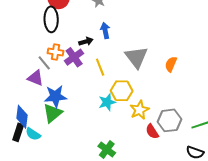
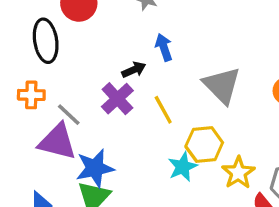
black ellipse: (51, 19) -> (46, 41), moved
orange cross: (55, 52) -> (31, 95), moved
purple triangle: (35, 78) -> (57, 142), size x1.4

